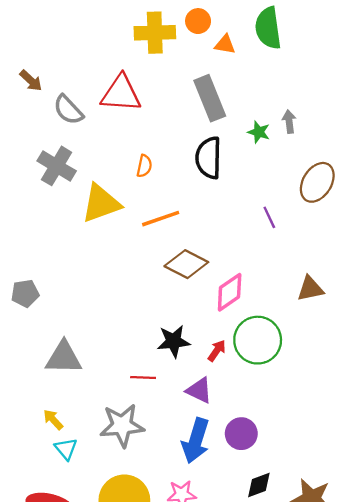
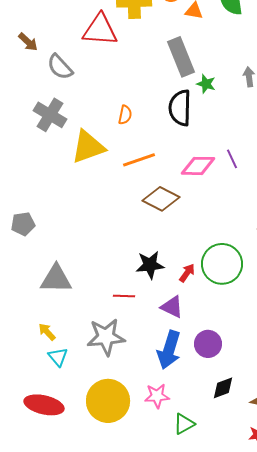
red triangle: (121, 94) -> (100, 30), moved
green star: (259, 132) -> (206, 84), moved
pink diamond: (230, 292) -> (198, 166), moved, turned 36

